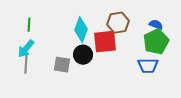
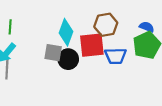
gray square: (62, 65) -> (53, 53), moved
blue trapezoid: (148, 66) -> (115, 56), moved

